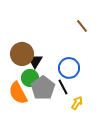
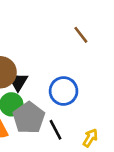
black line: (63, 87) -> (56, 130), moved
yellow arrow: (77, 103) -> (90, 138), moved

